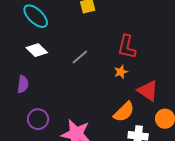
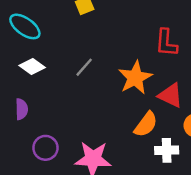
red L-shape: (127, 47) -> (166, 43), moved
orange star: (121, 72) -> (135, 78), size x2.0

